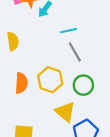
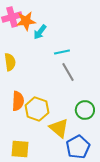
yellow hexagon: (50, 80) -> (37, 109), moved
green circle: (83, 85) -> (85, 110), moved

